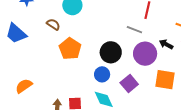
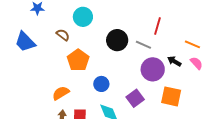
black circle: (111, 52) -> (117, 40), moved
blue circle: (102, 74) -> (101, 84), moved
orange semicircle: (24, 86) -> (61, 93), moved

